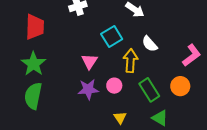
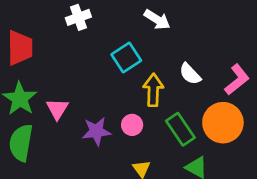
white semicircle: (150, 44) -> (190, 74), moved
pink triangle: (89, 61) -> (57, 109), moved
orange circle: (180, 86) -> (223, 123), size x1.5

